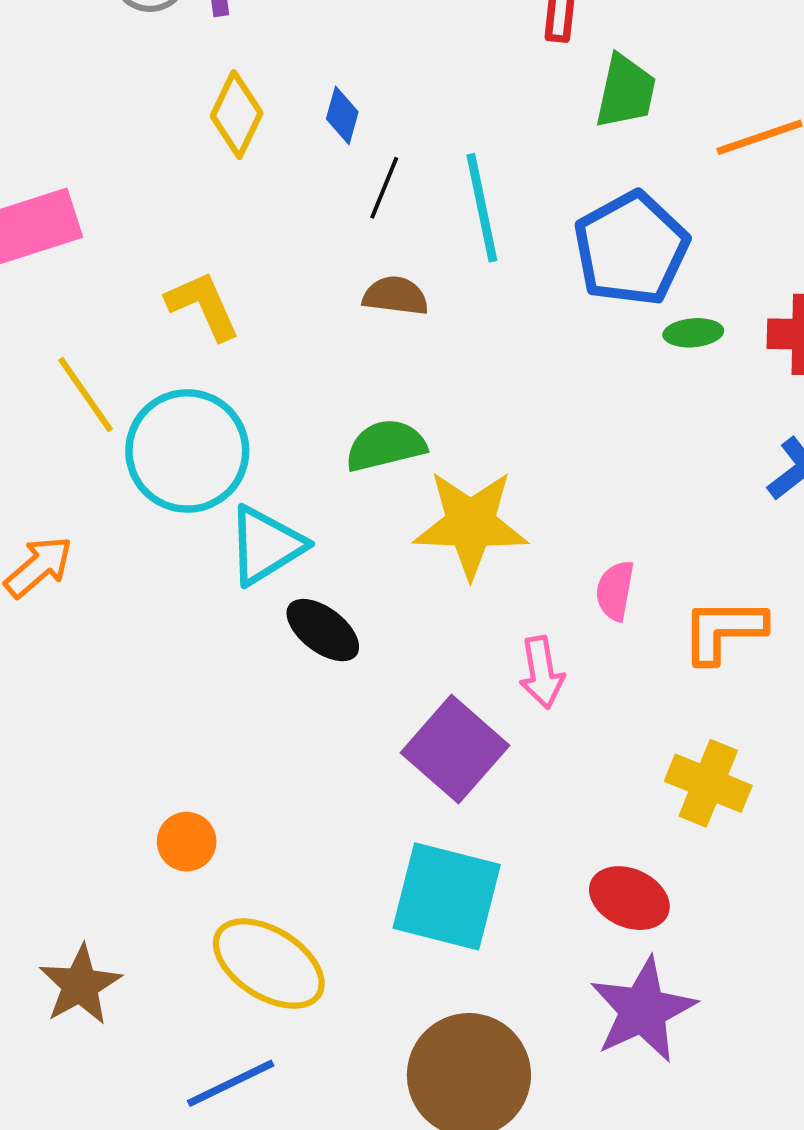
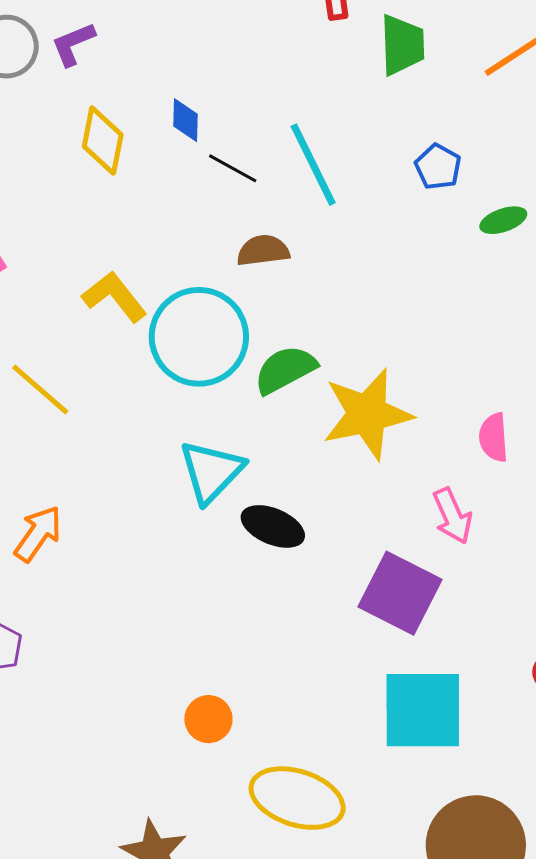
black line: (384, 188) -> (233, 168), turned -69
blue pentagon: (631, 249) -> (438, 167), size x0.5
cyan circle: (187, 451) -> (199, 337), moved

